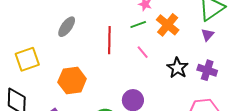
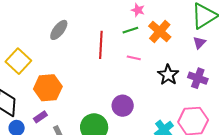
pink line: (143, 52) -> (134, 58), turned -40
yellow square: (27, 59) -> (18, 61), turned -30
orange hexagon: (72, 80) -> (48, 88), moved

